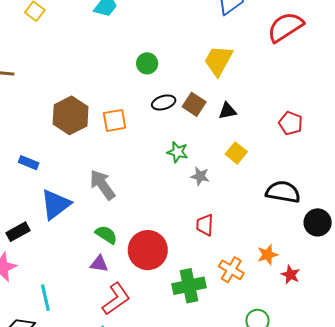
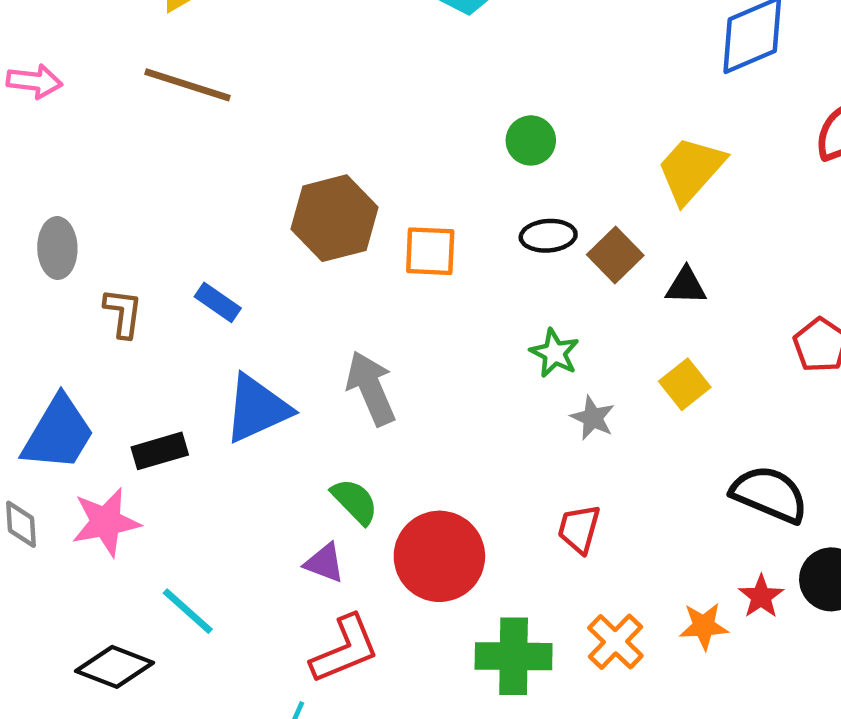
red star: (290, 275) -> (761, 597), moved
cyan line: (45, 298) -> (188, 611), turned -48

